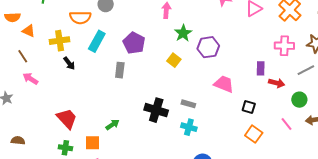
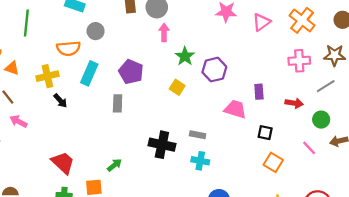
purple rectangle: (261, 68) -> (259, 92), moved

